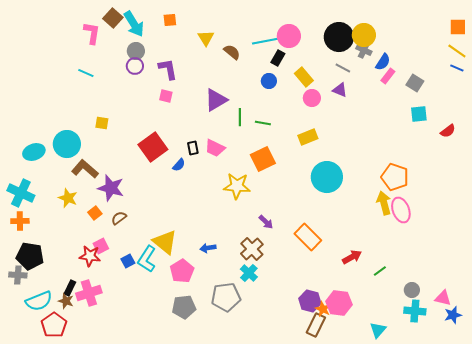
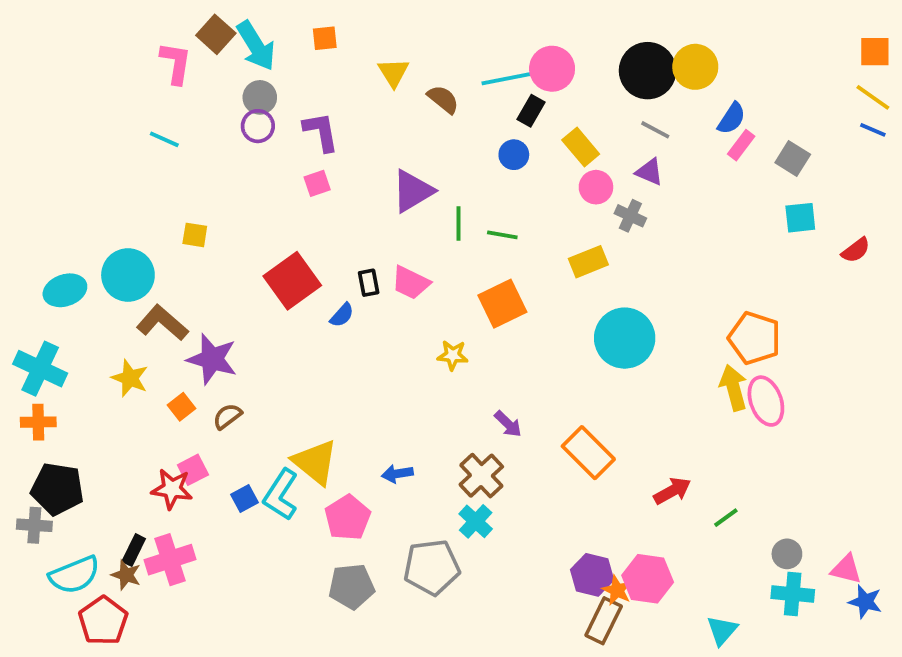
gray cross: (364, 50) -> (630, 216), moved
pink square: (166, 96) -> (317, 183), turned -32
yellow star: (237, 186) -> (453, 355), size x0.6
blue star: (453, 315) -> (865, 602), turned 30

